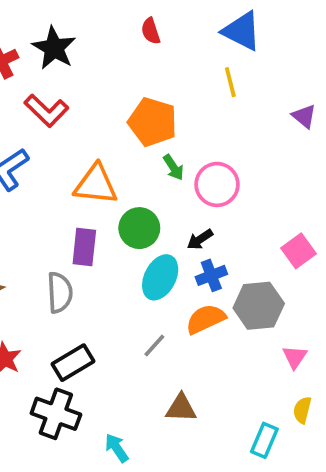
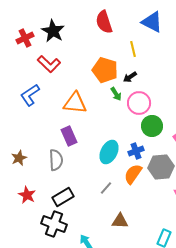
red semicircle: (151, 31) -> (104, 22), size x1.6
yellow line: (230, 82) -> (133, 49), moved
green circle: (139, 228) -> (152, 126), moved
black arrow: (200, 239) -> (130, 77), moved
purple rectangle: (84, 247) -> (69, 136), turned -30
orange semicircle: (206, 319) -> (133, 174), turned -30

